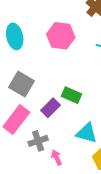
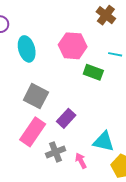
green rectangle: (72, 95) -> (93, 72), moved
pink arrow: (57, 157) -> (81, 161), moved

